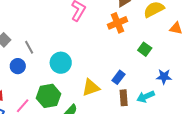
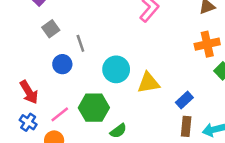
orange cross: (117, 23) -> (207, 44), moved
yellow triangle: (91, 88) -> (148, 83), moved

